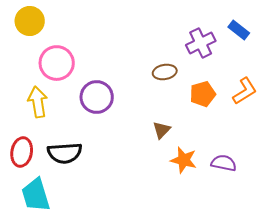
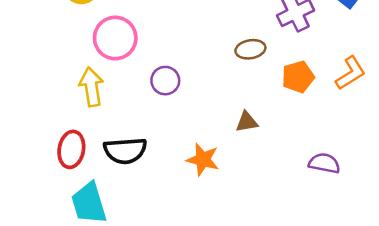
purple circle: (97, 97) -> (165, 81), size x0.7
brown triangle: (162, 130) -> (247, 122), turned 36
orange star: (184, 160) -> (203, 159), moved

